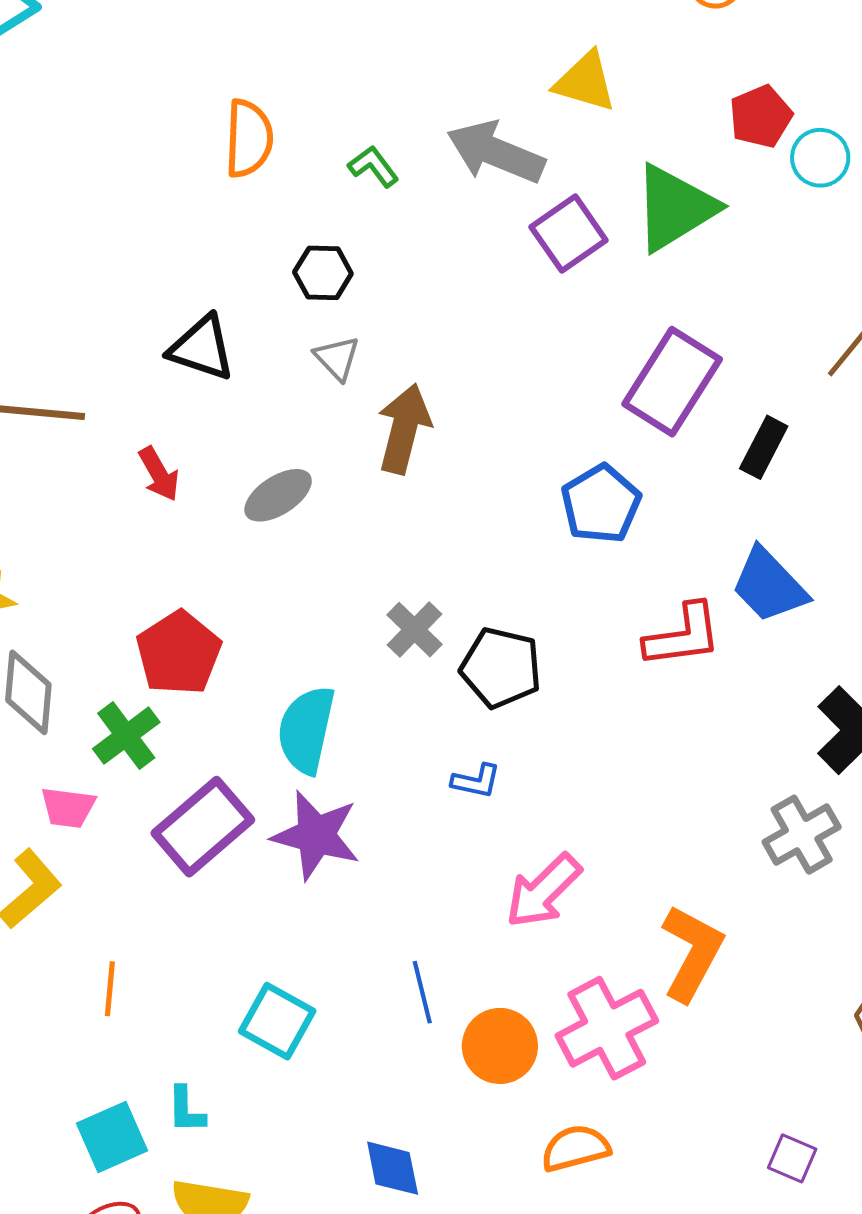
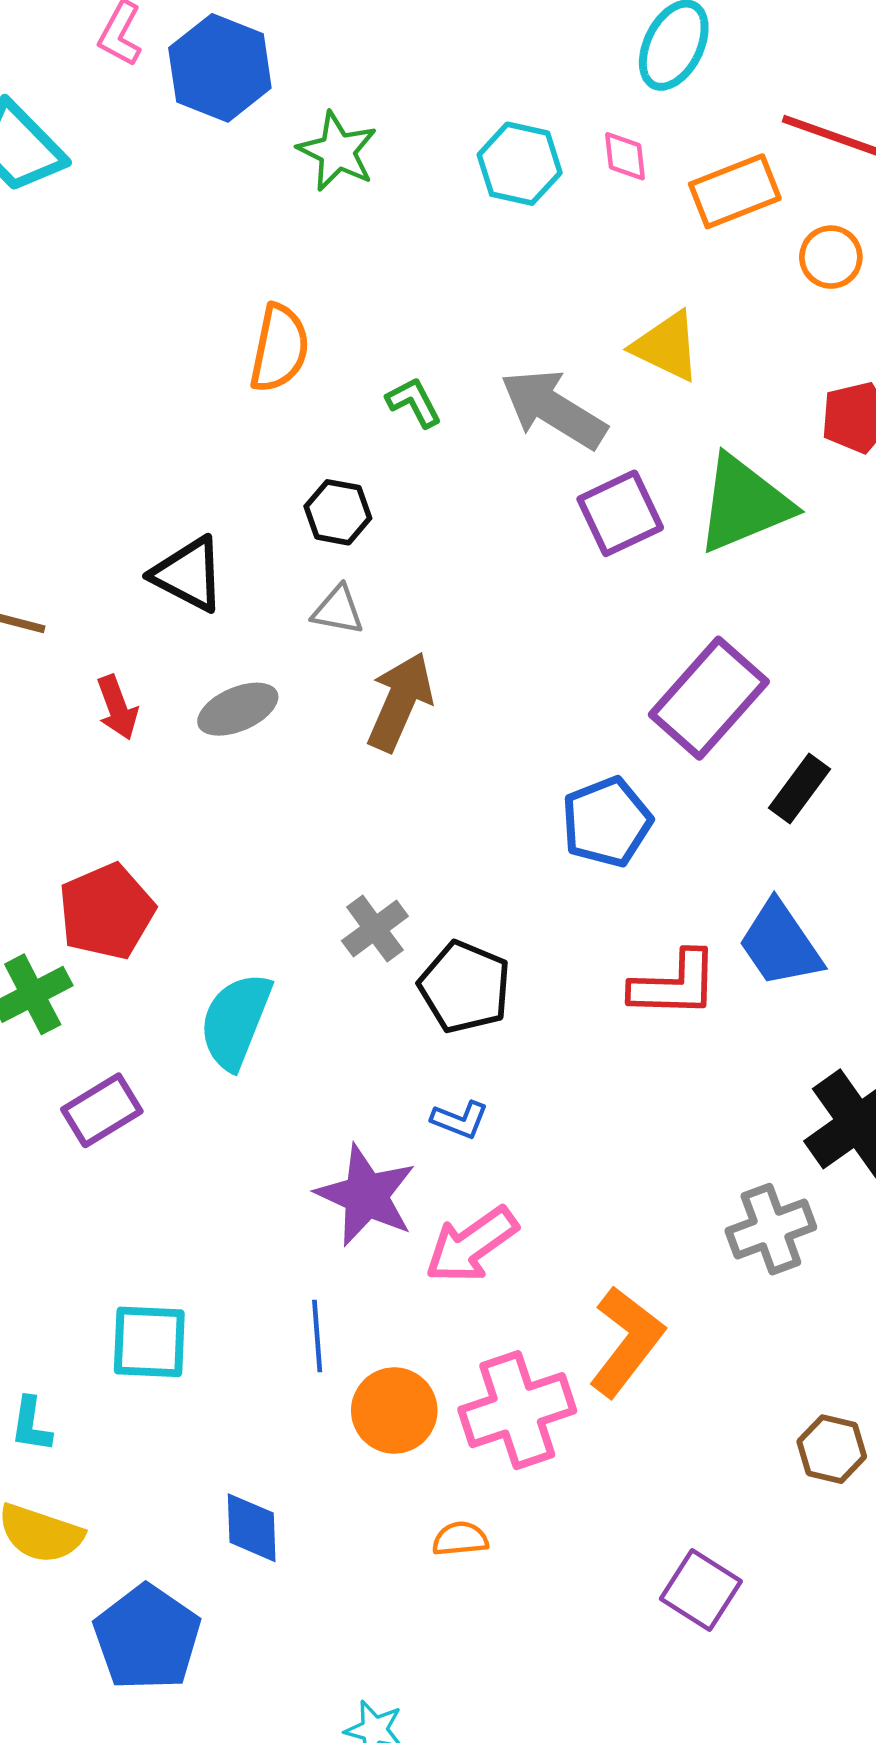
gray triangle: (337, 358) -> (338, 610), turned -45
gray ellipse: (278, 495) -> (238, 709), moved
blue L-shape: (476, 781) -> (460, 1120), moved
purple rectangle: (203, 827) -> (102, 1110), size x0.7
purple star: (316, 835) -> (366, 1195), moved
cyan square: (277, 1021) -> (149, 1342), turned -36
orange semicircle: (576, 1148) -> (460, 1539), size x0.7
purple square: (792, 1158) -> (701, 1590), size x1.4

